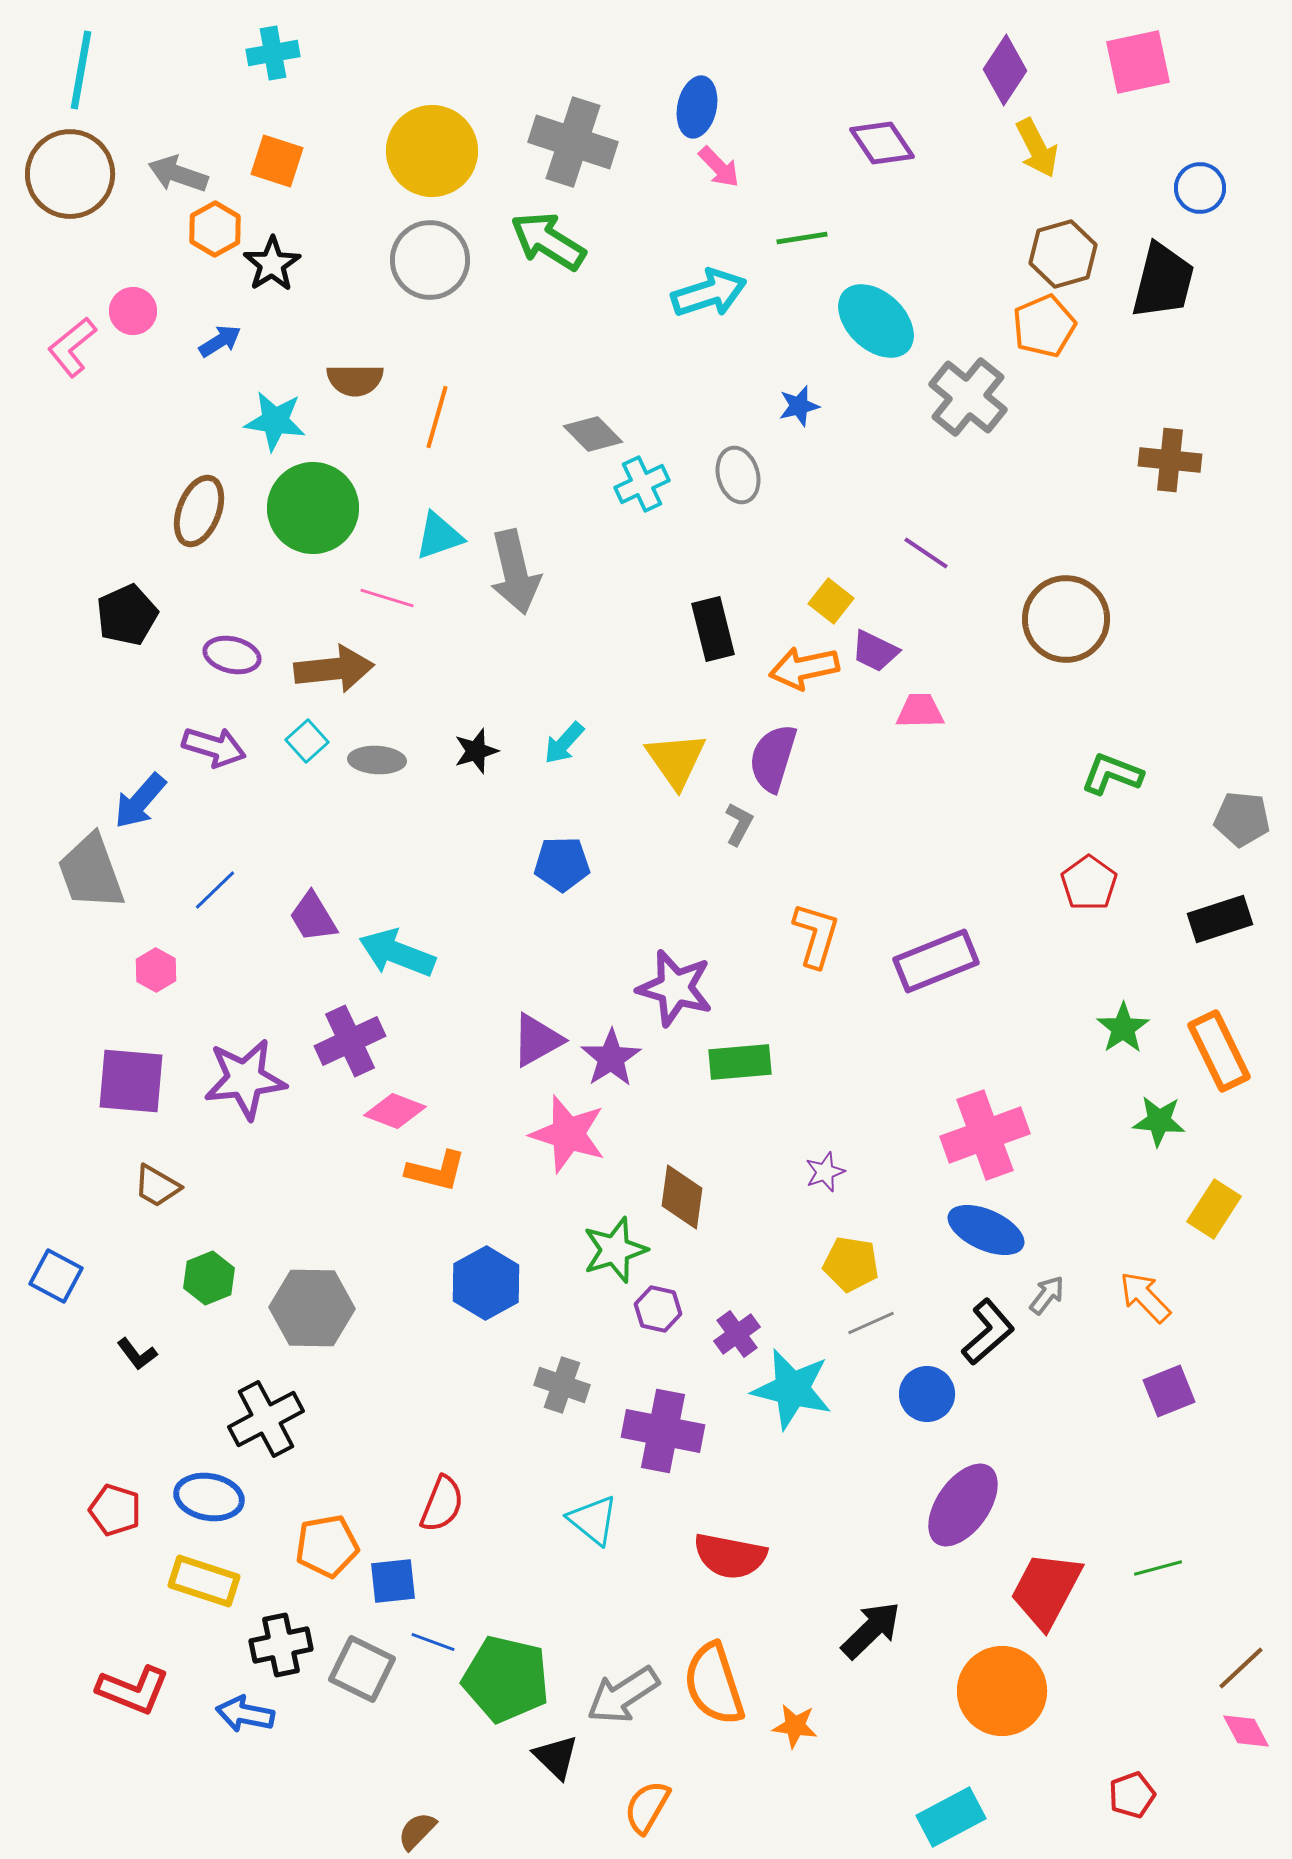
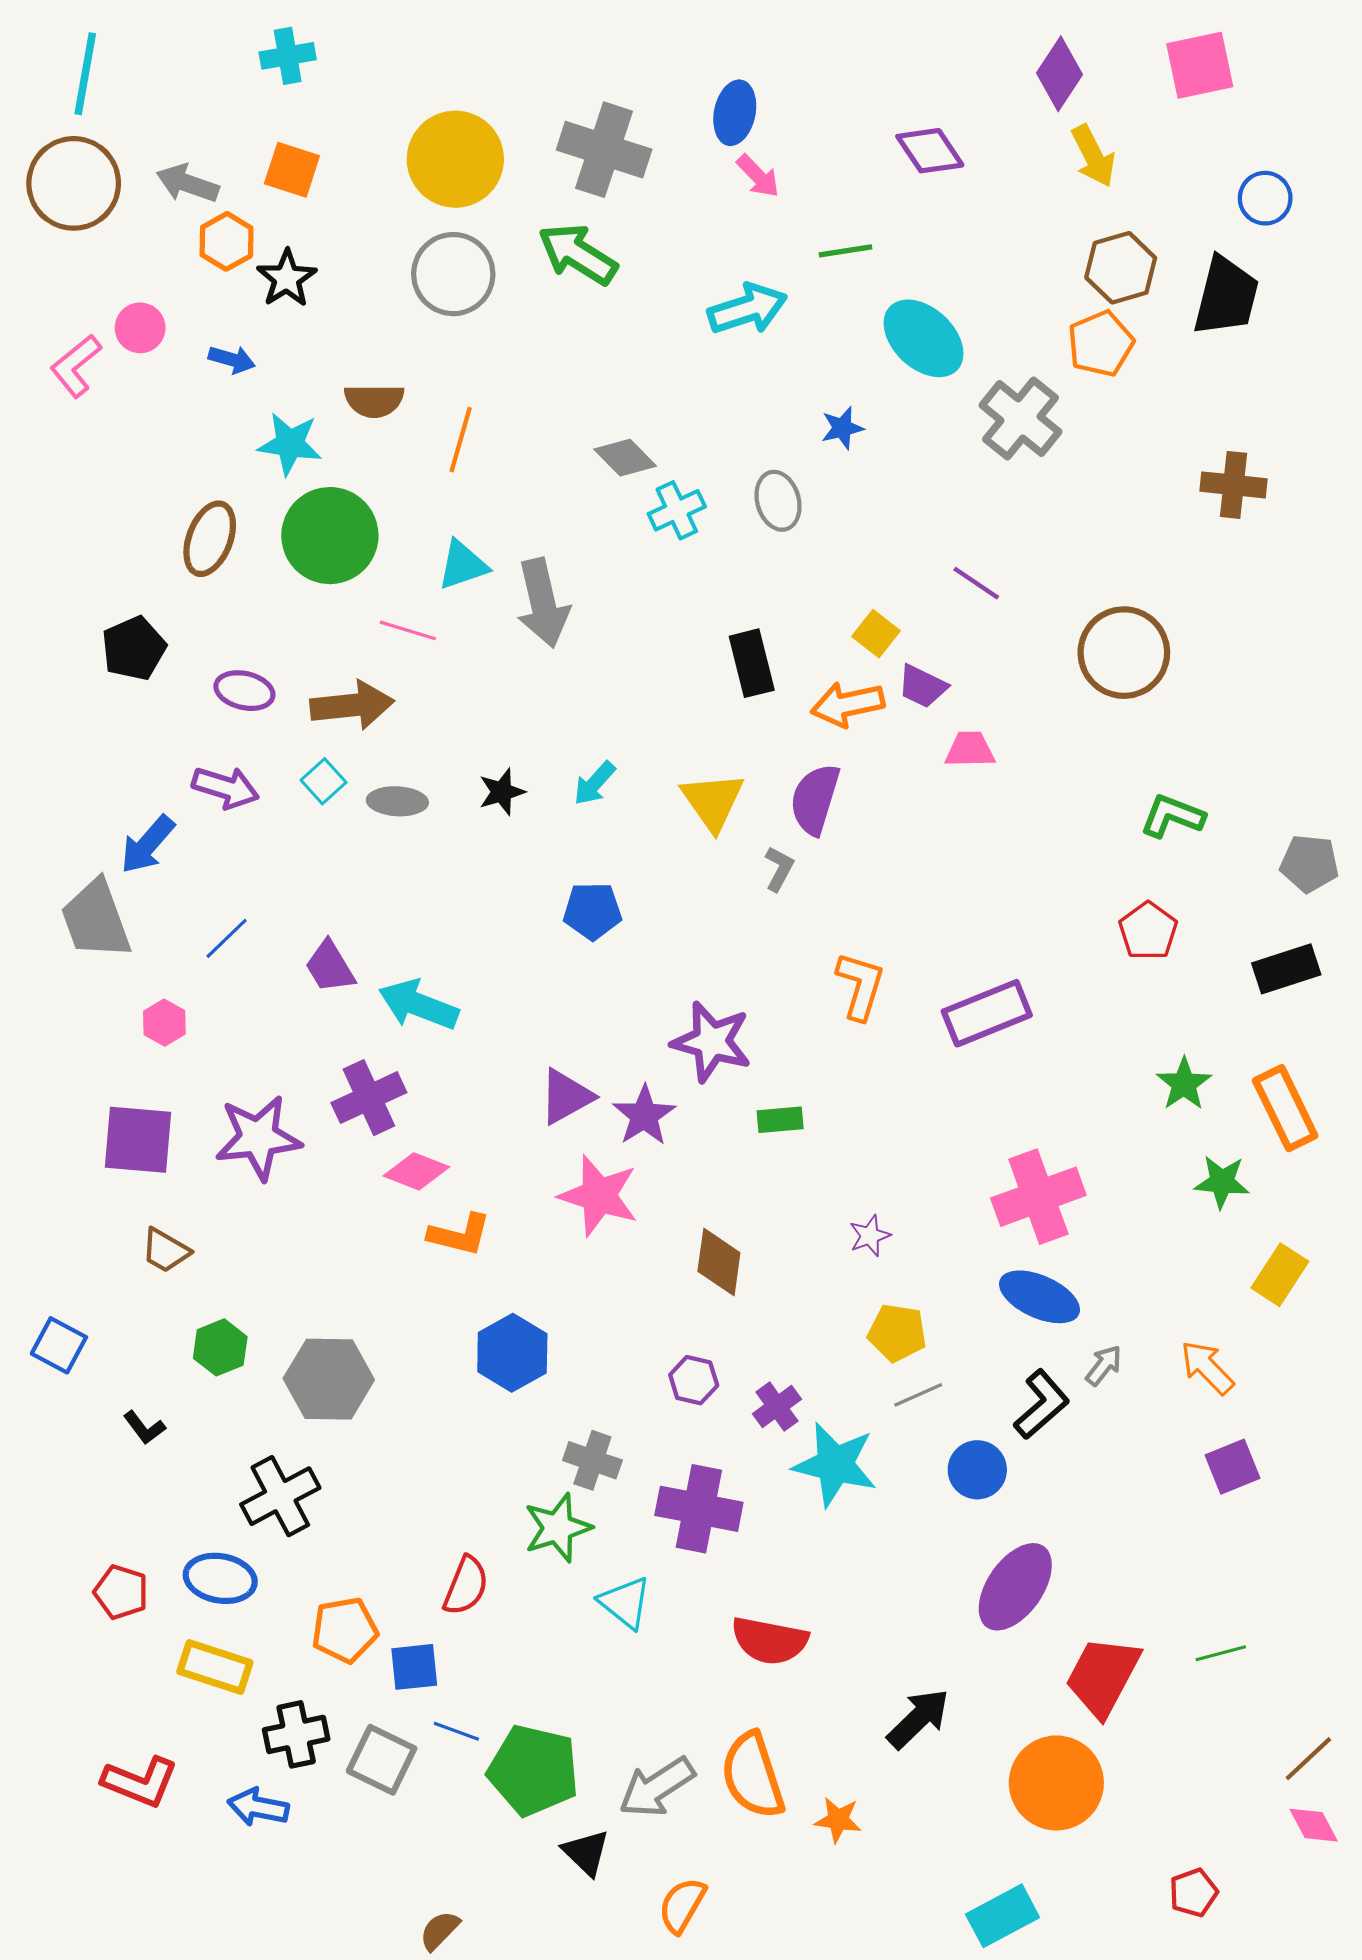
blue arrow: (220, 341) -> (232, 359), turned 48
green rectangle: (740, 1062) -> (780, 1120), size x0.7
green star: (615, 1250) -> (558, 1528), moved

